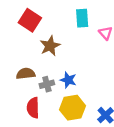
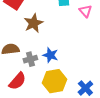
red semicircle: (33, 108) -> (17, 81), turned -138

